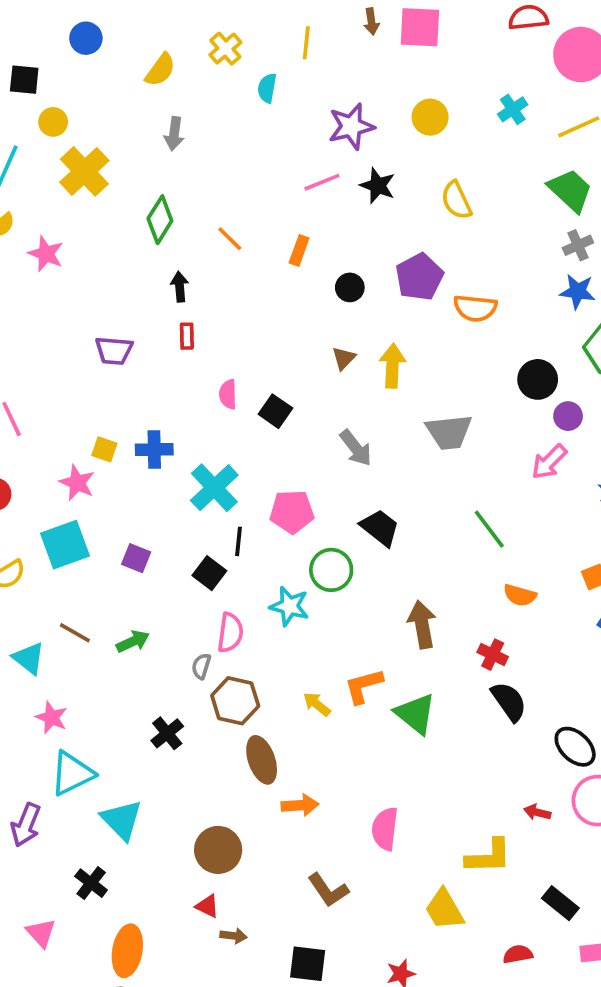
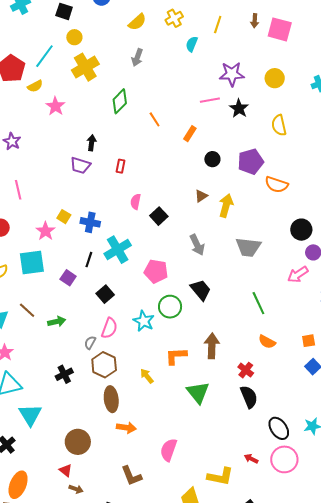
black arrow: (180, 287) -> (92, 143), moved
black line: (239, 541) -> (89, 260), moved
orange L-shape: (364, 686) -> (176, 356), moved

